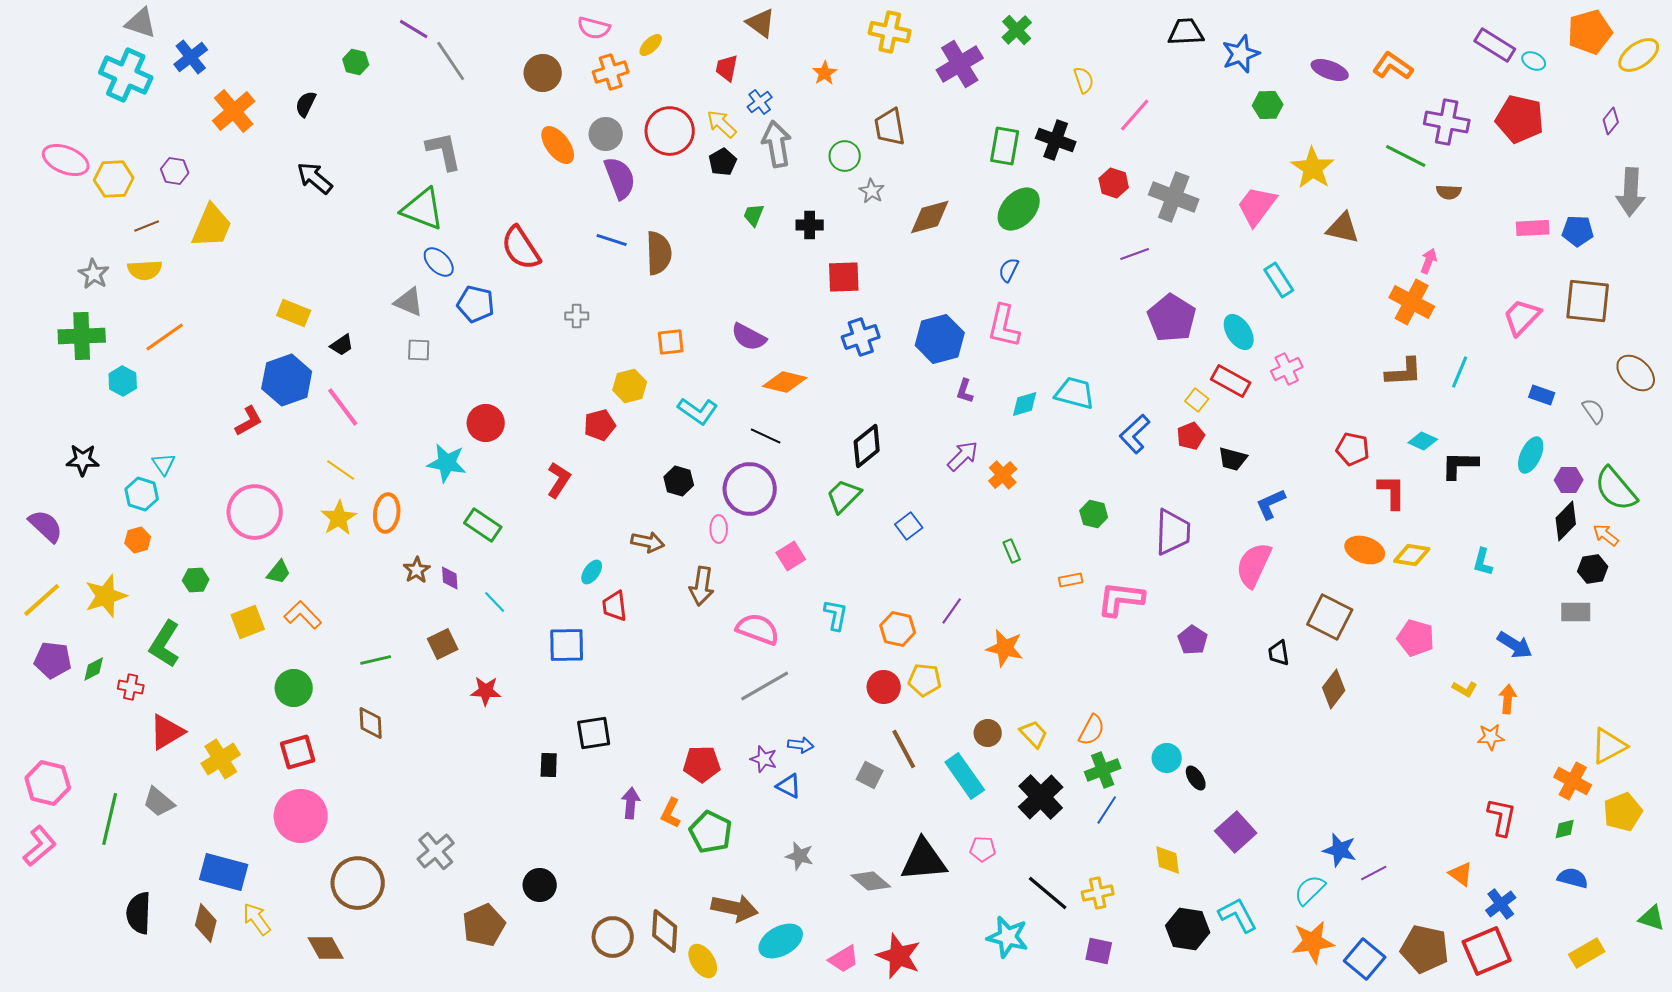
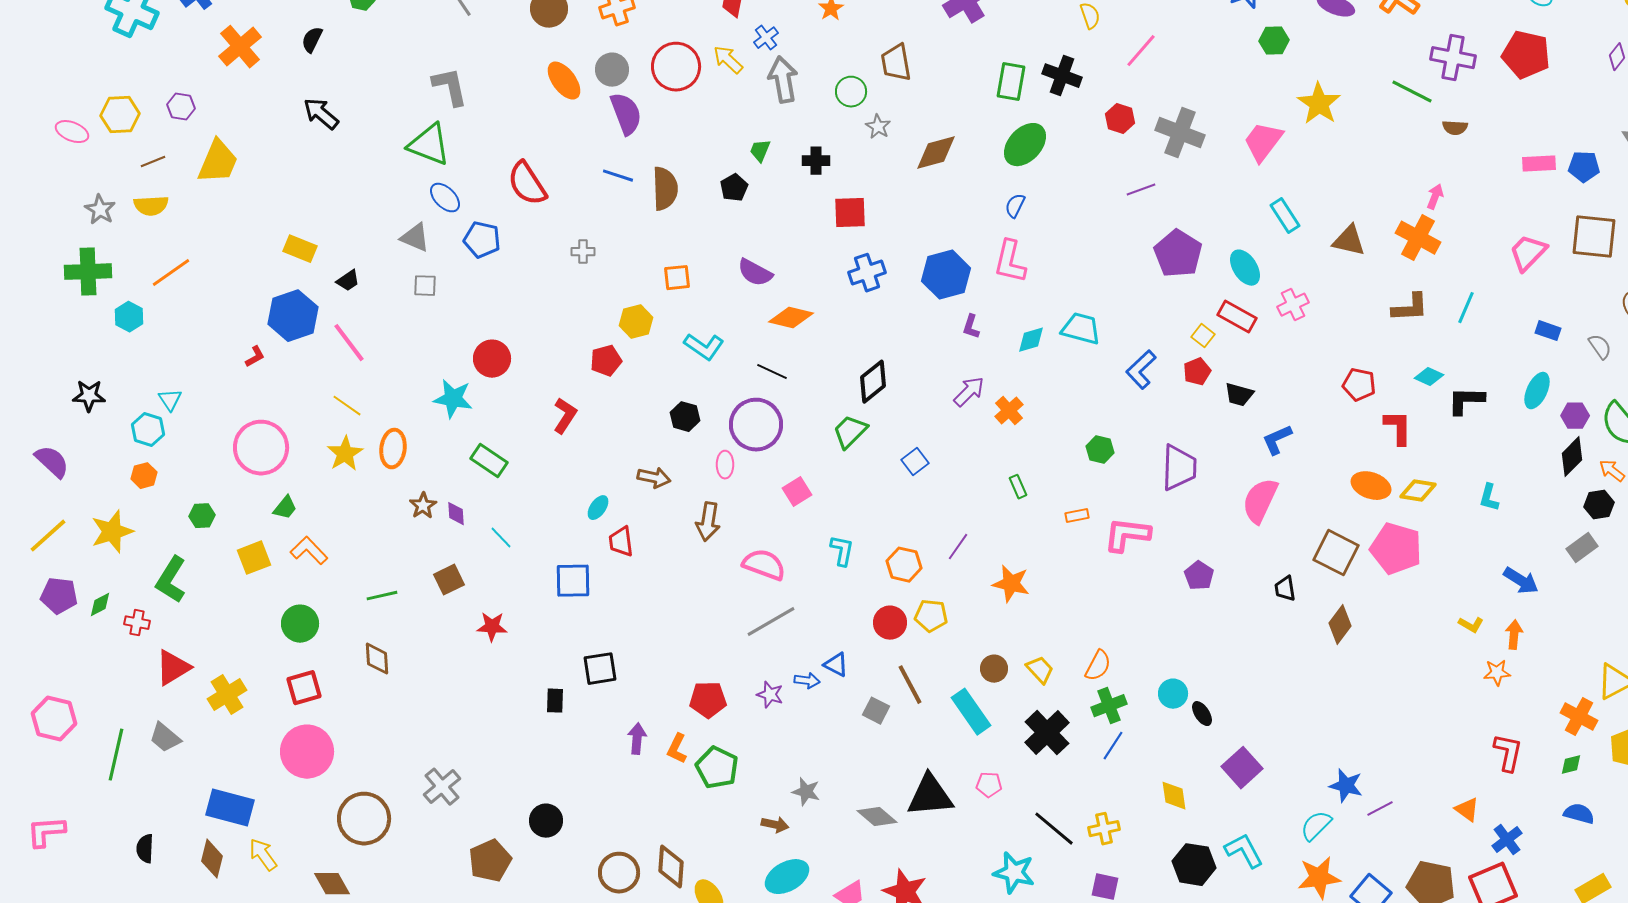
pink ellipse: (66, 160) -> (72, 132), moved, size x0.7
black pentagon: (723, 162) -> (734, 188), moved
brown triangle: (1343, 228) -> (1349, 241), moved
red L-shape: (249, 421) -> (255, 357), size x0.7
gray rectangle: (1576, 612) -> (1582, 548), turned -36
pink pentagon: (1416, 638) -> (1396, 549), moved, size x1.4
blue triangle: (789, 786) -> (836, 665), moved
pink L-shape: (40, 846) -> (46, 832), moved, turned -144
brown arrow: (735, 908) -> (775, 825), moved, size x0.6
black semicircle: (139, 913) -> (145, 849), size x0.7

